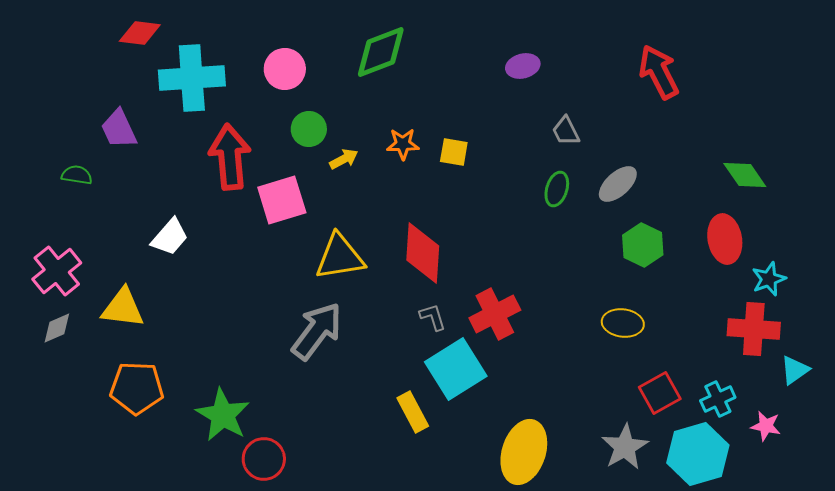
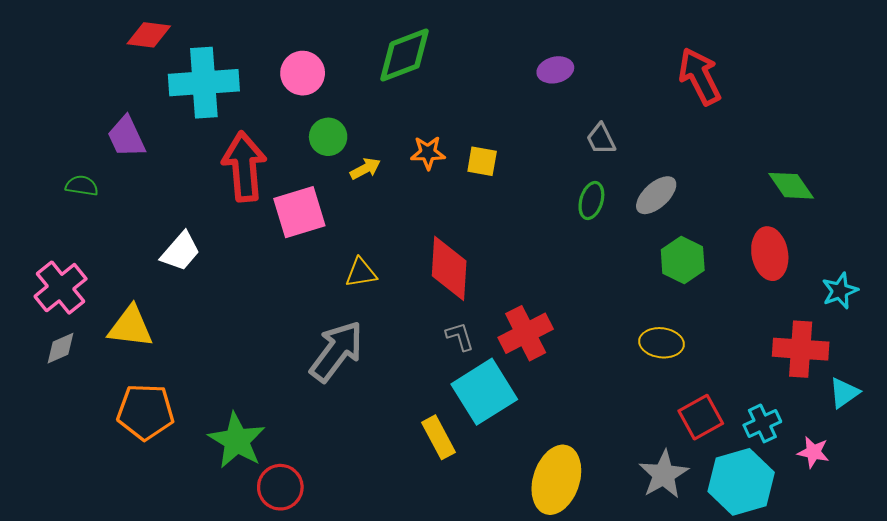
yellow triangle: (340, 257) -> (361, 273), size x0.6
cyan star: (769, 279) -> (840, 291), moved

